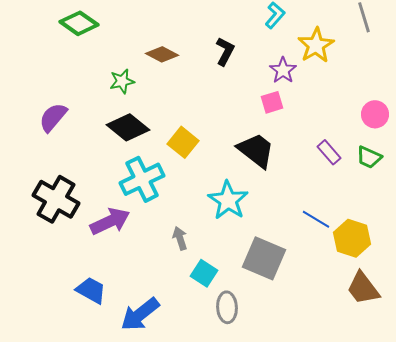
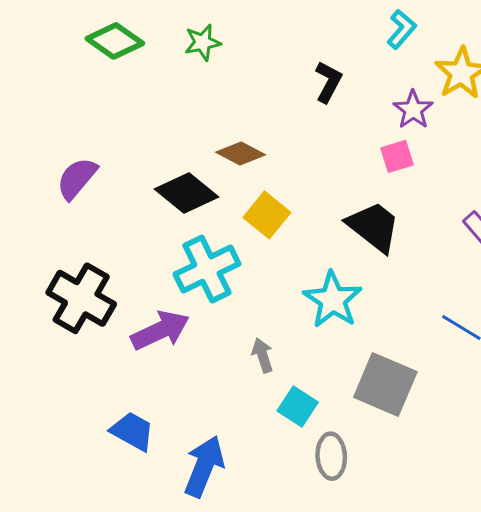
brown diamond: (162, 54) -> (241, 154), moved
green star: (122, 81) -> (203, 42), moved
blue arrow: (140, 314) -> (204, 466), turned 150

